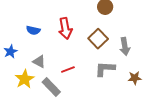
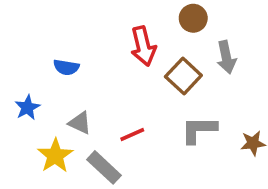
red arrow: (65, 28) -> (143, 46), moved
gray arrow: (125, 47) -> (226, 57), moved

